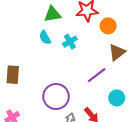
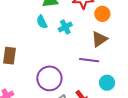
brown triangle: (117, 52) -> (99, 39), moved
purple line: (97, 75) -> (89, 60), turned 42

